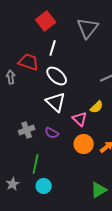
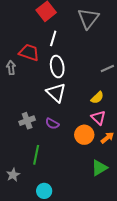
white ellipse: (57, 76) -> (57, 67), turned 40
pink triangle: (80, 119) -> (98, 118), moved
cyan circle: (44, 186) -> (44, 191), moved
green triangle: (99, 190) -> (99, 168), moved

